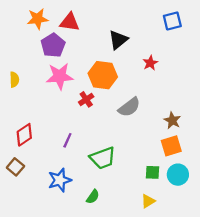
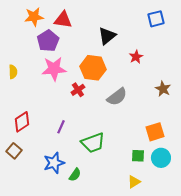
brown star: (172, 120) -> (163, 89), moved
green semicircle: (93, 197) -> (75, 175), moved

